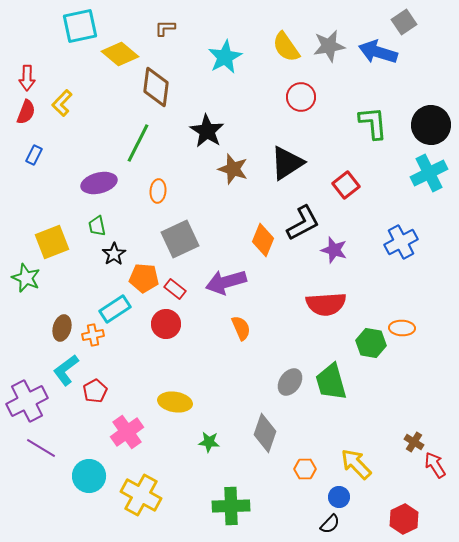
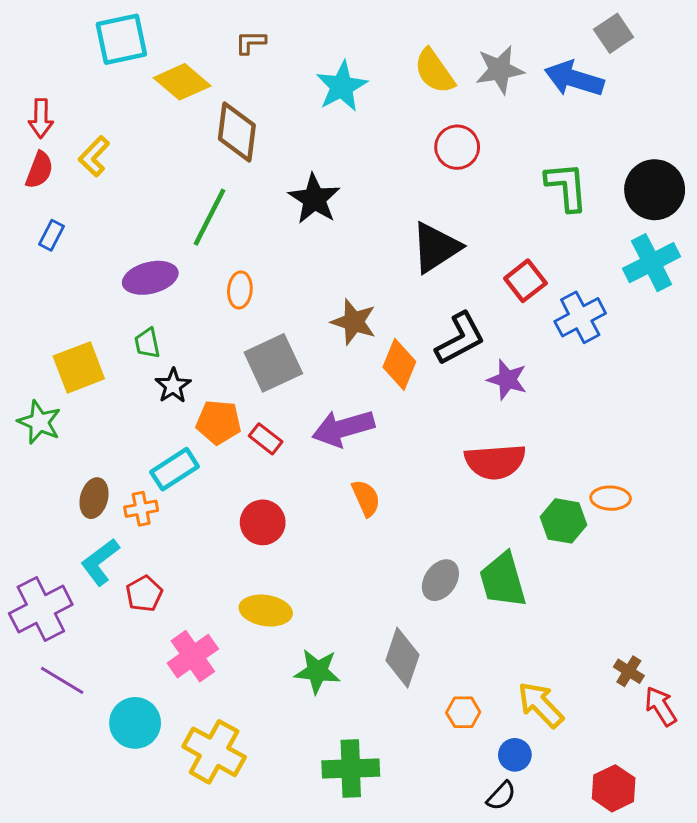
brown star: (233, 169) -> (354, 322), moved
blue cross: (401, 242) -> (580, 317), moved
red circle: (166, 324) -> (263, 522), moved
green star: (209, 442) -> (317, 671), size x1.4

